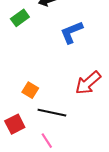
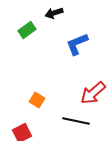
black line: (52, 113) -> (76, 121), moved

